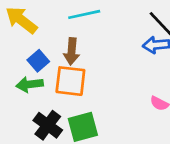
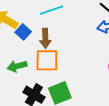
blue square: (38, 61) -> (23, 32), moved

